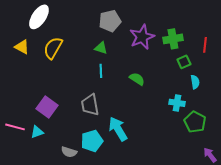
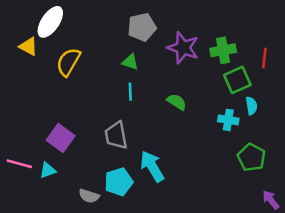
purple star: (142, 37) -> (183, 48), turned -30
yellow triangle: (22, 47) -> (28, 46), moved
green square: (184, 62) -> (237, 80), size x1.5
cyan cross: (177, 103) -> (228, 120), moved

